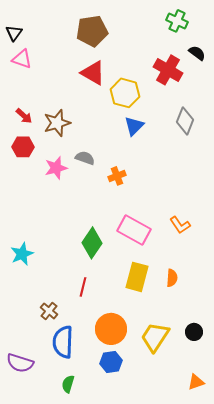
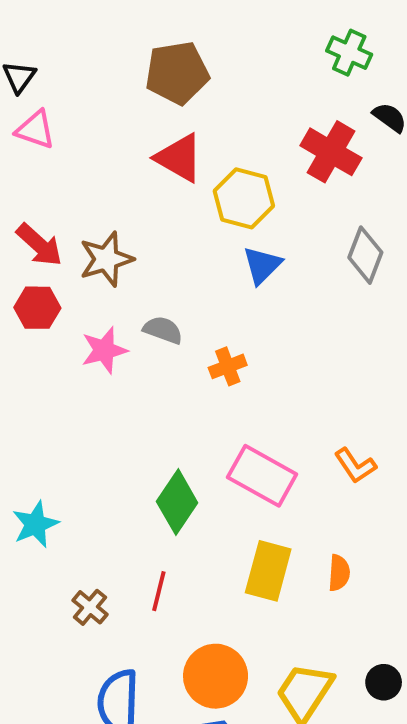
red arrow: (24, 116) -> (39, 245), size x1.4
brown cross: (49, 311) -> (90, 607), moved

